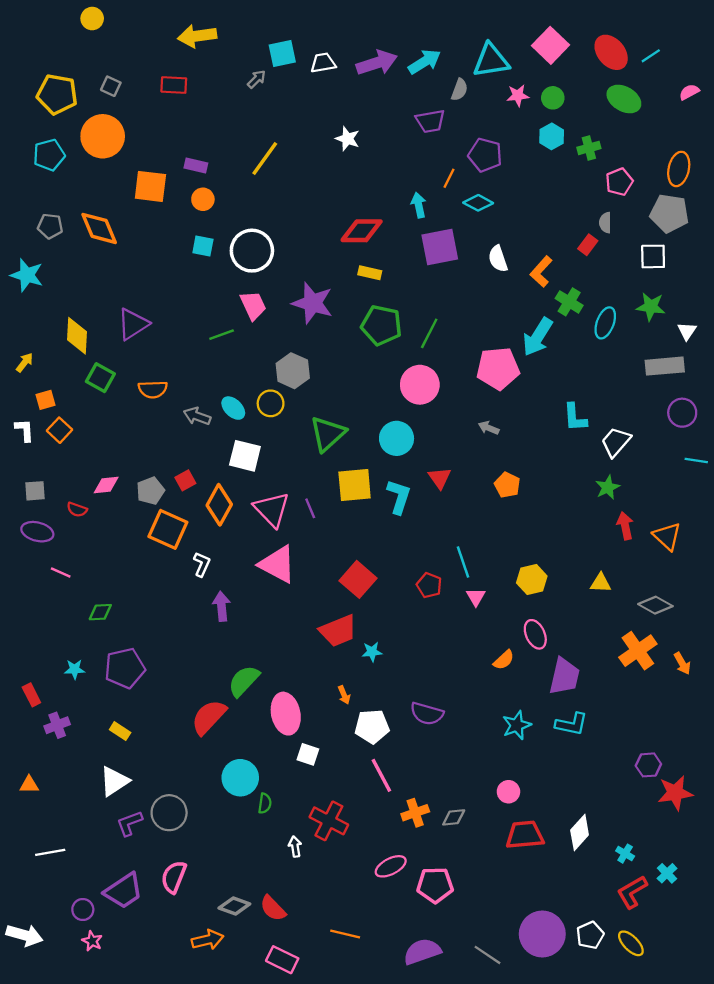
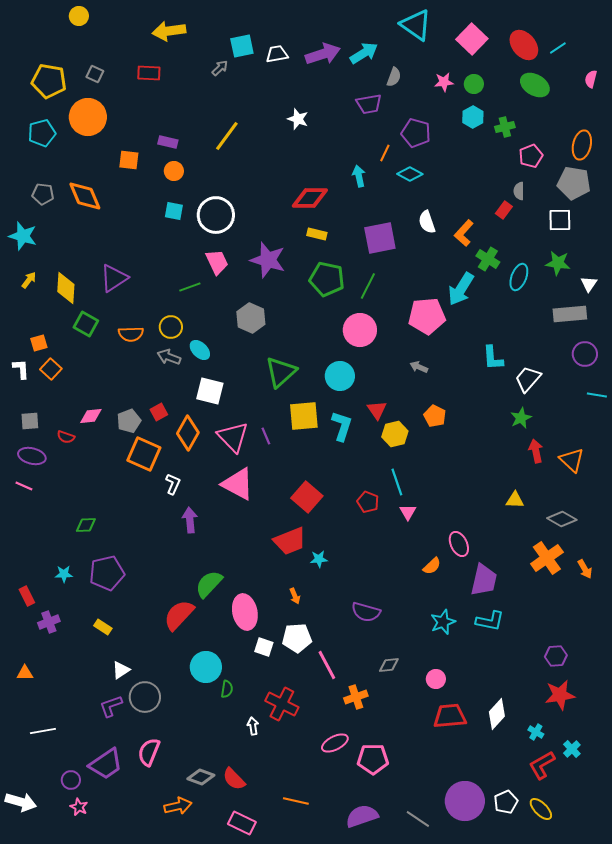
cyan triangle: (491, 61) -> (416, 25), moved, turned 44
pink semicircle: (689, 92) -> (591, 79), turned -48
orange square: (150, 186) -> (129, 160), size x0.7
purple square: (440, 247) -> (380, 238), moved
yellow arrow: (24, 363) -> (29, 280), moved
yellow circle: (271, 403) -> (171, 327), moved
pink line: (61, 572) -> (24, 486), moved
yellow hexagon: (532, 579) -> (395, 434), moved
white pentagon: (372, 726) -> (297, 638), moved
white triangle: (114, 781) -> (121, 670), moved, size x0.7
red star: (675, 793) -> (560, 695), moved
gray diamond: (454, 817) -> (389, 665), moved

